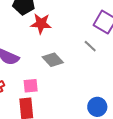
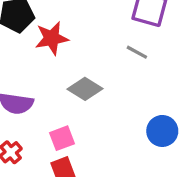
blue circle: (97, 107) -> (162, 131), moved

